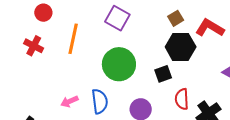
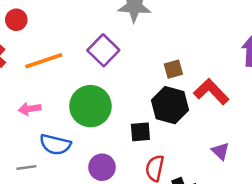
orange line: (73, 39) -> (44, 61), turned 44
pink arrow: (69, 101) -> (30, 109), moved
blue semicircle: (100, 101) -> (55, 145), turned 95

